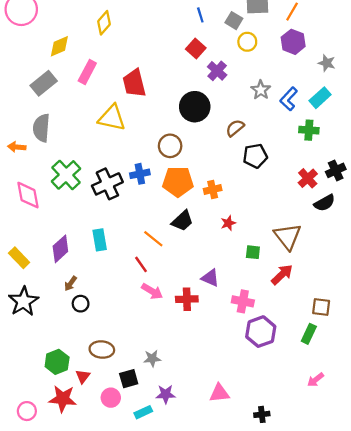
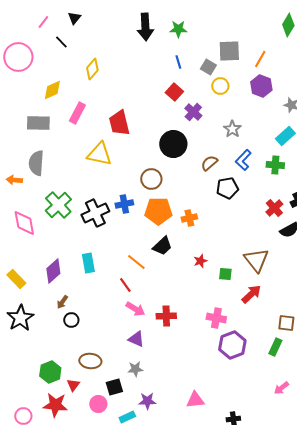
gray rectangle: (44, 83) -> (38, 123), turned 40
blue L-shape: (289, 99) -> (243, 160), moved
red star: (228, 223) -> (200, 261), moved
purple triangle: (210, 278) -> (136, 339), moved

